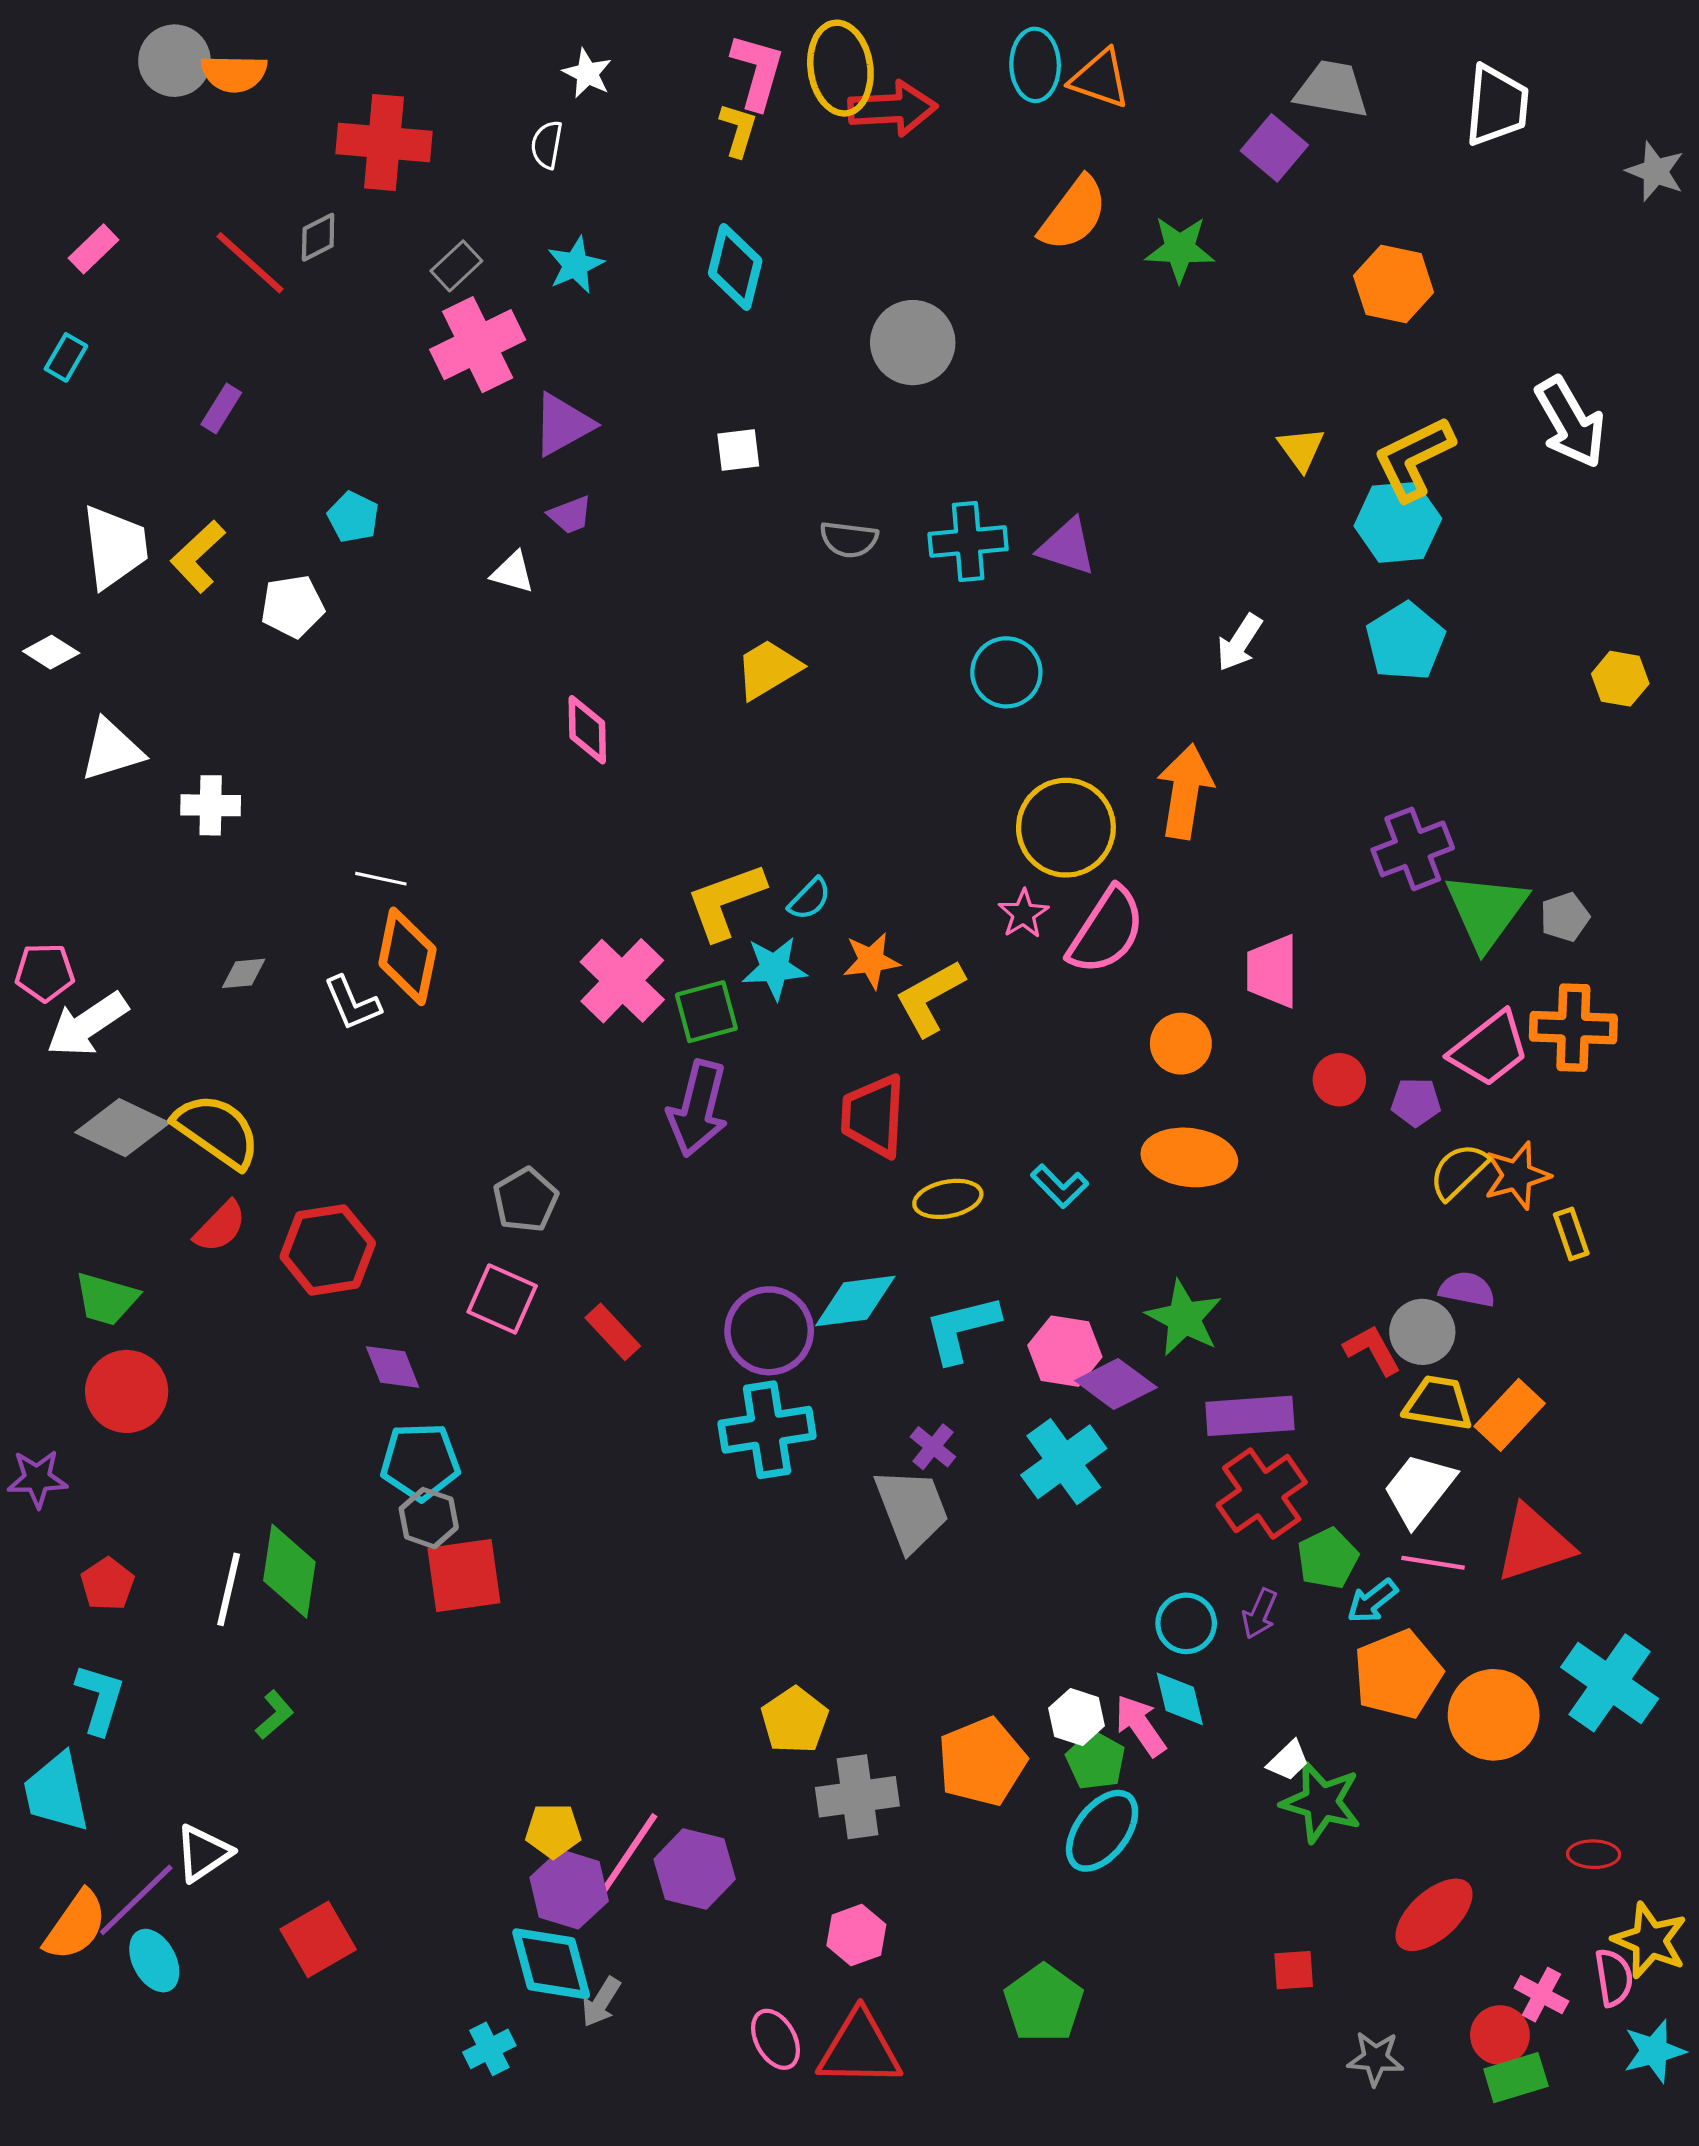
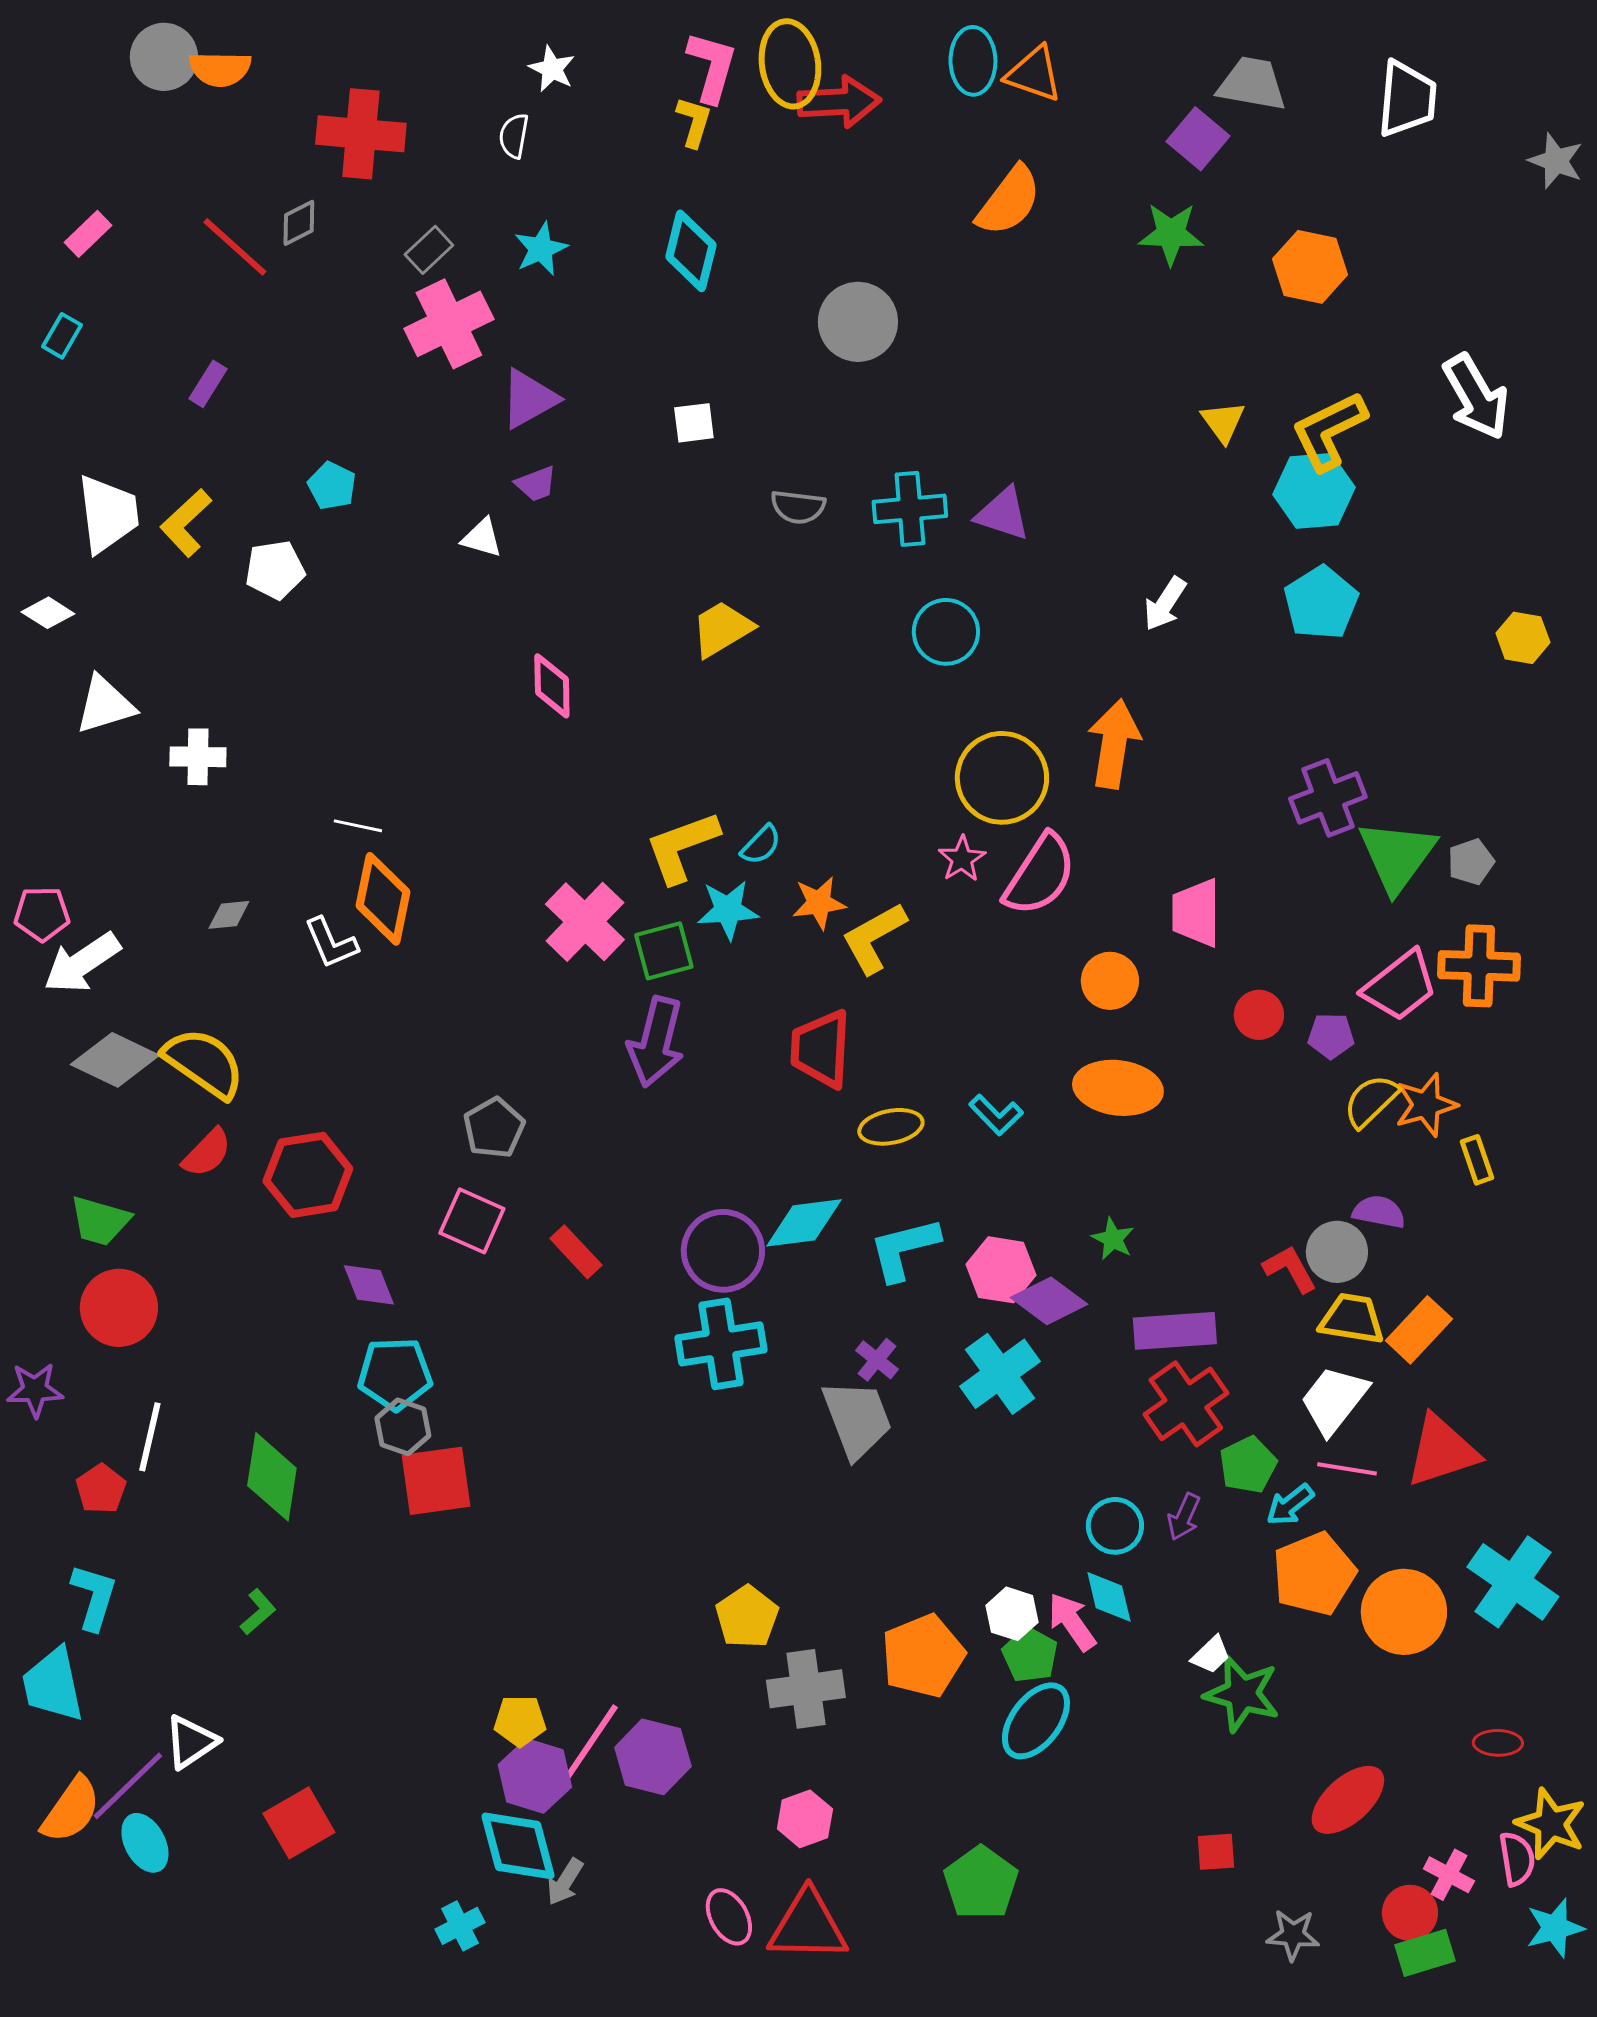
green star: (1180, 249) -> (1171, 234), moved
green star: (1184, 1318) -> (1113, 1239), size x0.6
white line: (229, 1589) -> (150, 1437), moved

